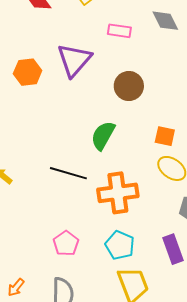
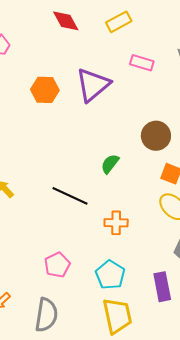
brown circle: (129, 86) -> (156, 136), moved
green semicircle: (103, 135) -> (110, 164), size x0.7
orange cross: (118, 193) -> (116, 223), size x0.6

